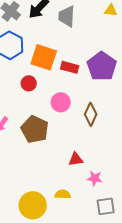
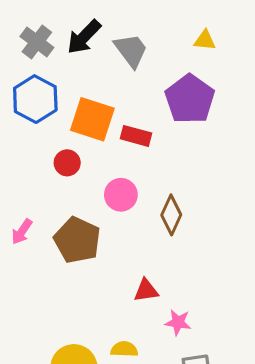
gray trapezoid: (67, 16) -> (131, 50), turned 140
purple pentagon: (102, 66) -> (190, 99), moved

